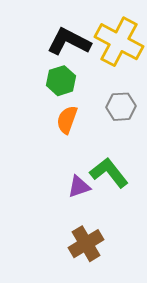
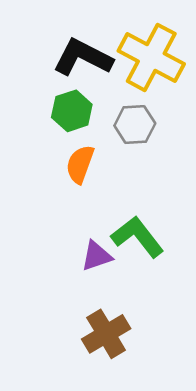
gray hexagon: (121, 107) -> (135, 125), moved

